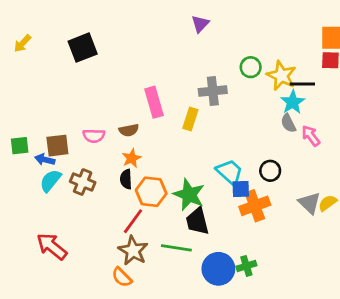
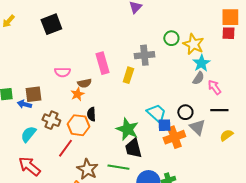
black line: (302, 84) -> (219, 110), moved
gray semicircle: (288, 123) -> (198, 78), turned -120
pink semicircle: (94, 136) -> (62, 72), moved
orange star: (132, 158) -> (77, 94), moved
black semicircle: (126, 179) -> (91, 114), moved
cyan semicircle: (50, 181) -> (28, 134), moved
orange hexagon: (151, 192) -> (78, 125), moved
gray triangle: (309, 203) -> (197, 127), moved
red line: (133, 221) -> (65, 148), moved

